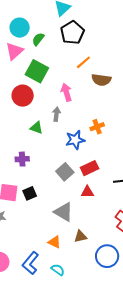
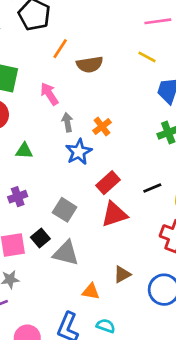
gray arrow: (56, 114) -> (67, 122), moved
gray square: (65, 172) -> (65, 210), moved
red triangle: (87, 192) -> (114, 214), size x1.5
gray triangle: (64, 212) -> (66, 253), moved

